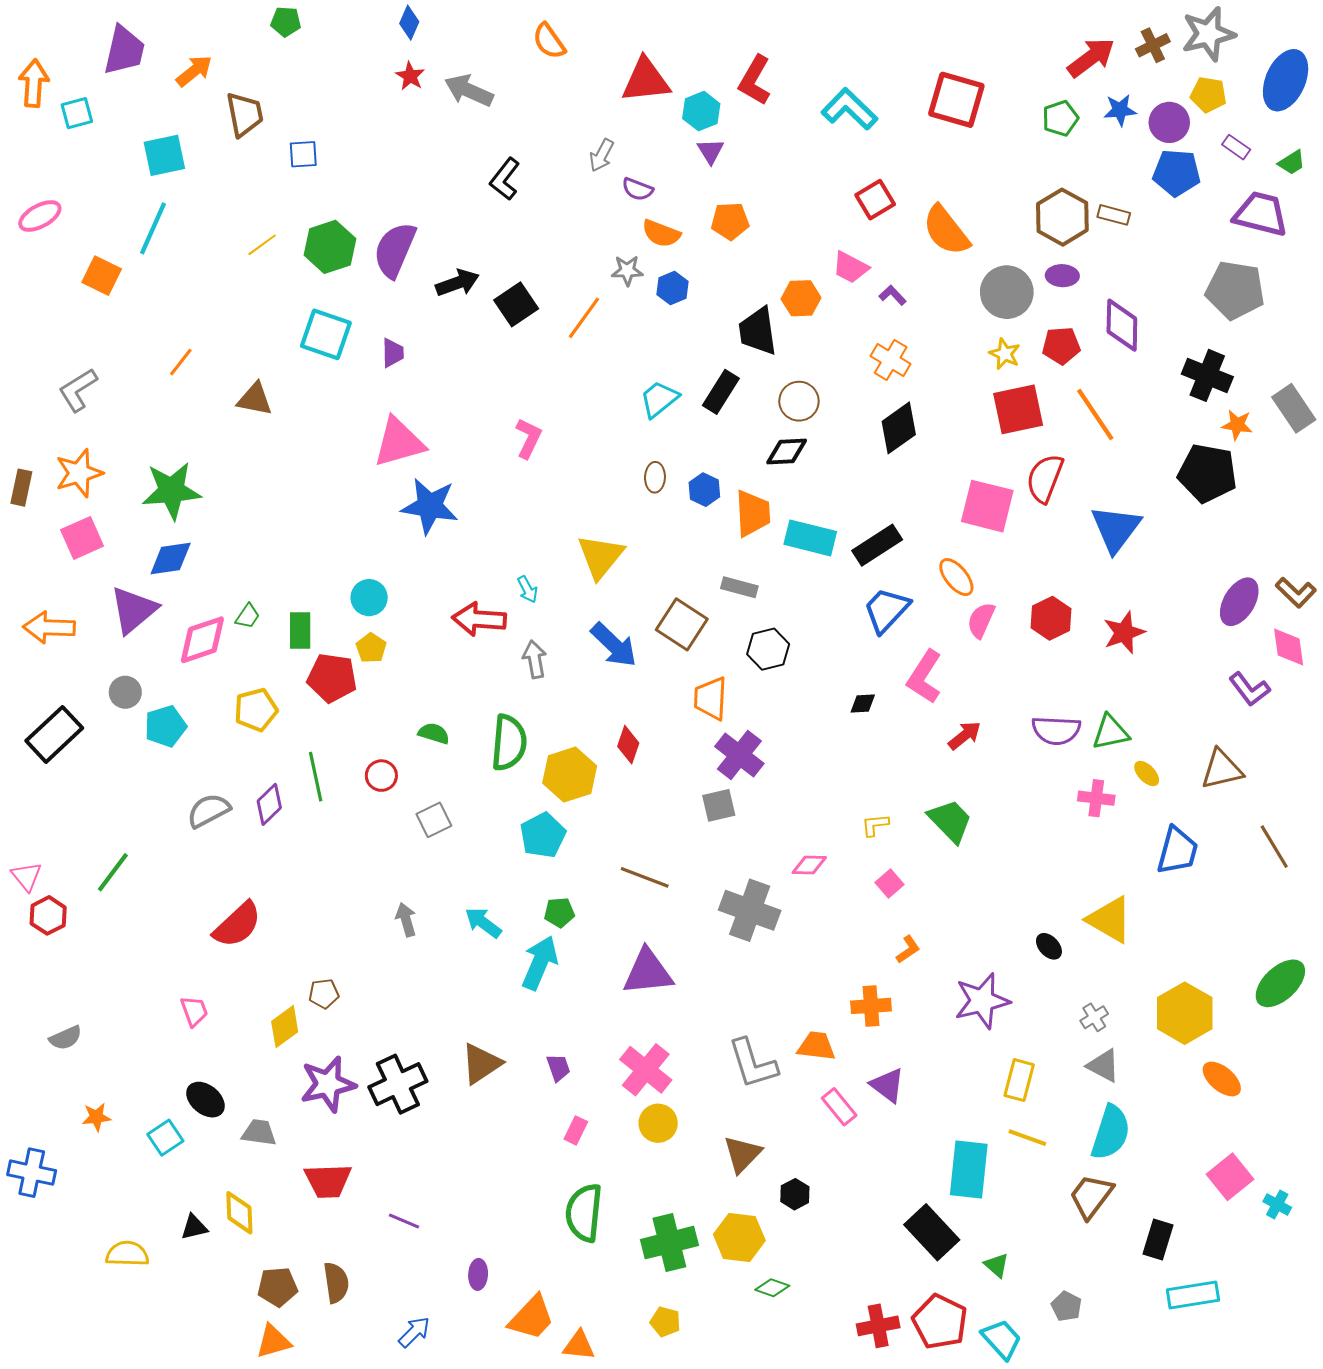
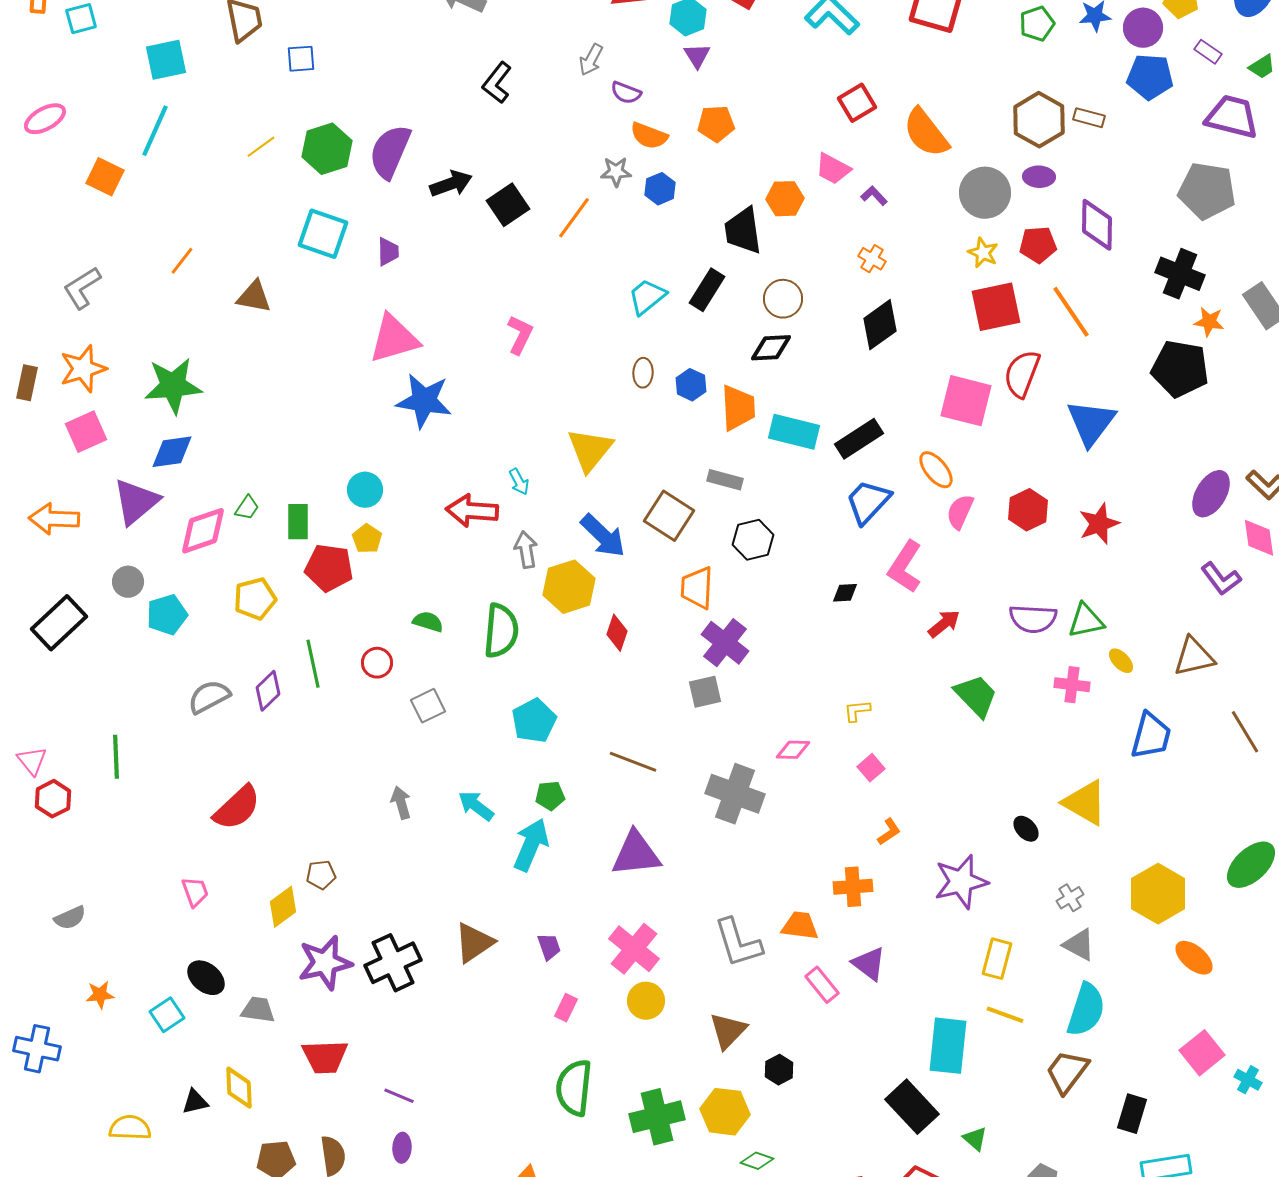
orange cross: (891, 360) -> (872, 259), size x0.7
yellow hexagon: (570, 775) -> (569, 587), moved
green trapezoid: (950, 821) -> (976, 696), moved
green line: (113, 872) -> (116, 757), turned -39
purple ellipse: (478, 1274) -> (402, 1148), moved

